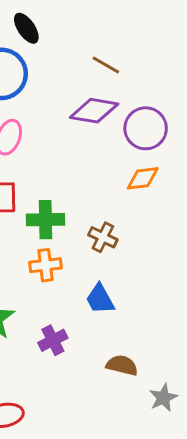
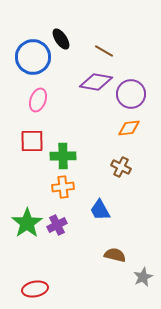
black ellipse: (26, 28) -> (61, 39), moved
brown cross: (103, 237) -> (121, 167), moved
purple cross: (53, 340) -> (57, 225), moved

